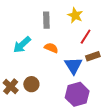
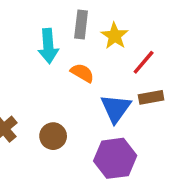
yellow star: (75, 15) -> (115, 36), moved
cyan arrow: (22, 45) -> (48, 46), moved, turned -60
brown circle: (31, 84) -> (53, 136), moved

